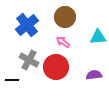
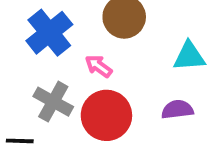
pink arrow: (63, 42) -> (99, 66), moved
purple semicircle: (94, 75) -> (177, 109), moved

